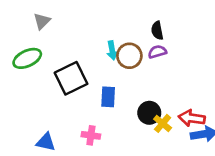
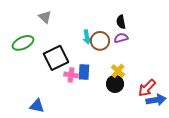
gray triangle: (42, 21) -> (45, 17), moved, turned -32
red arrow: (192, 118) -> (147, 88), turned -54
yellow cross: (163, 123) -> (118, 71), moved
pink cross: (91, 135) -> (71, 75), moved

